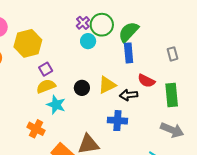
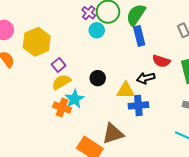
yellow triangle: (107, 85) -> (126, 90), moved, turned 36
cyan star: (56, 105) -> (74, 99), turned 30
orange cross: (36, 129) -> (62, 107), moved

